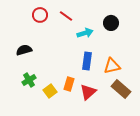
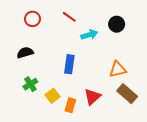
red circle: (40, 15) -> (32, 19), moved
blue rectangle: (87, 61) -> (69, 64), moved
orange rectangle: (69, 84) -> (70, 105), moved

